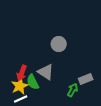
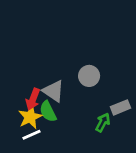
gray circle: (59, 44) -> (89, 76), moved
gray triangle: (46, 72) -> (53, 91), moved

